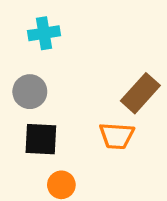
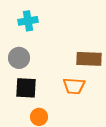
brown rectangle: (140, 93) -> (89, 59), turned 50

